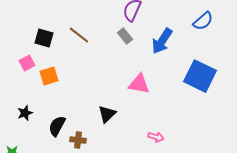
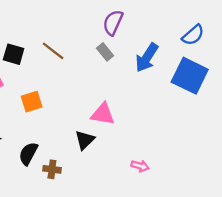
orange square: (49, 76) -> (32, 102), moved
blue square: (200, 76) -> (190, 76), moved
pink triangle: (139, 84) -> (103, 114), moved

